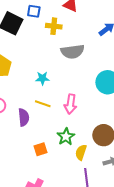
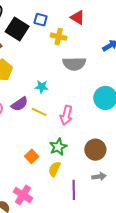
purple semicircle: (24, 117) -> (20, 104), moved, turned 54
orange square: (40, 149) -> (32, 156), turned -32
yellow semicircle: (81, 152) -> (54, 169), moved

